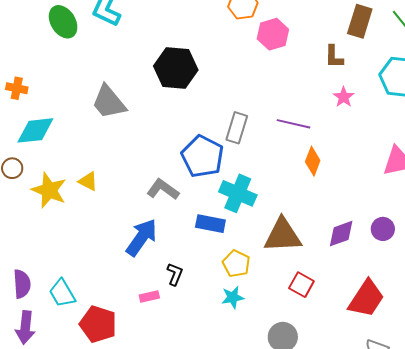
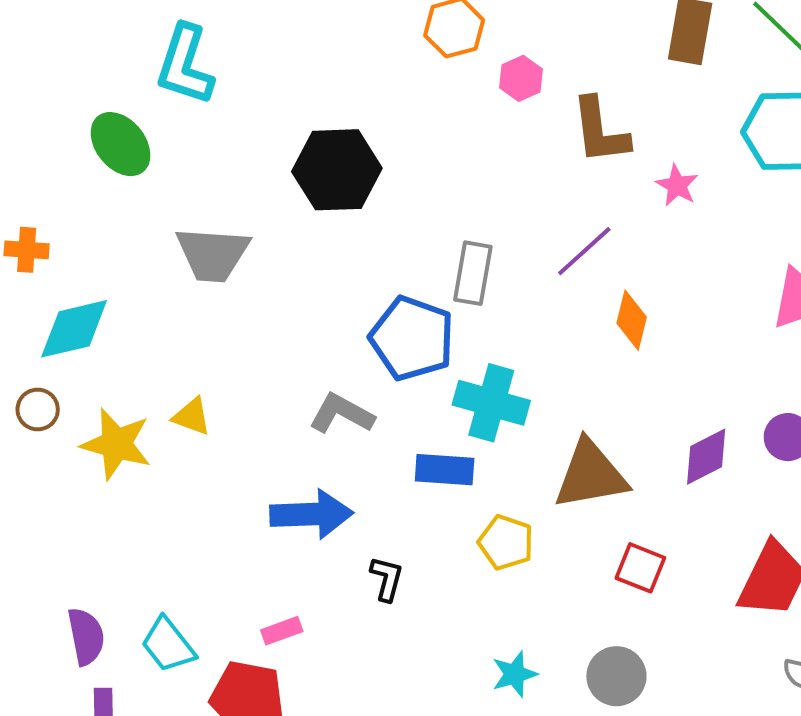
green ellipse: (63, 22) -> (121, 144), moved
pink hexagon: (273, 34) -> (521, 78), size x0.7
brown L-shape: (334, 57) -> (600, 131), moved, size x1.5
gray trapezoid: (109, 102) -> (213, 254), turned -39
purple line: (293, 124) -> (584, 251), turned -48
blue arrow: (142, 237) -> (312, 514), turned 60
pink rectangle: (149, 297) -> (282, 631), moved
cyan star: (233, 297) -> (514, 674), moved

